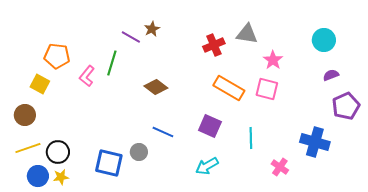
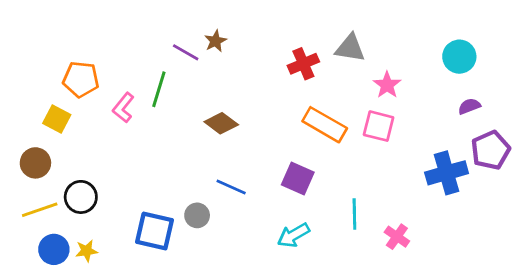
cyan line: (251, 138) -> (354, 214), moved
blue cross: (315, 142) -> (447, 173), moved, turned -32
black circle: (58, 152) -> (81, 197), moved

